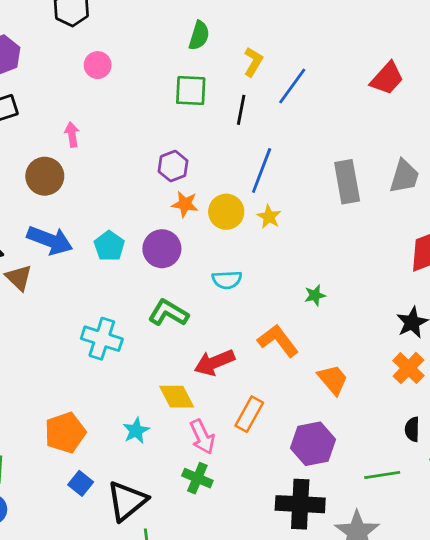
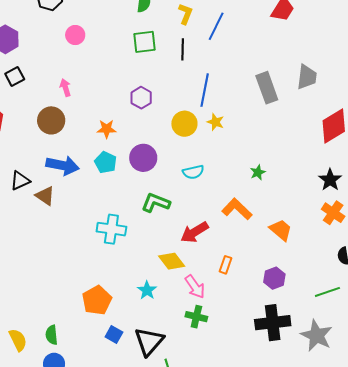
orange star: (185, 204) -> (107, 129), moved
orange rectangle: (249, 414) -> (225, 265), size x0.7
purple hexagon: (313, 444) -> (274, 278), size x0.7

